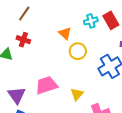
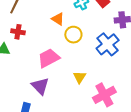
pink trapezoid: (46, 85) -> (49, 58), moved
purple triangle: (17, 95) -> (40, 86), moved

